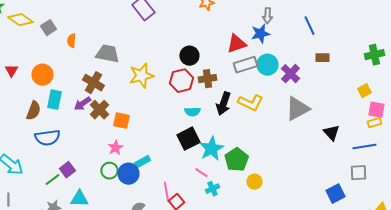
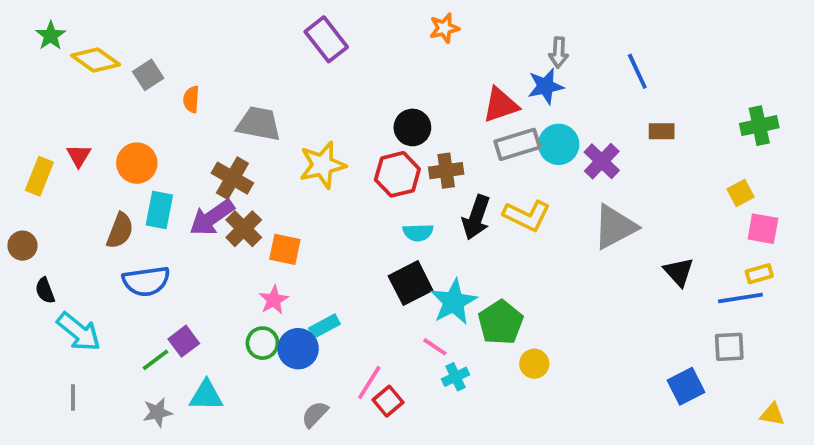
purple arrow: (82, 104) -> (212, 217), size x1.4
yellow rectangle: (374, 123) -> (759, 274), moved
pink line: (166, 192) -> (369, 382), turned 42

